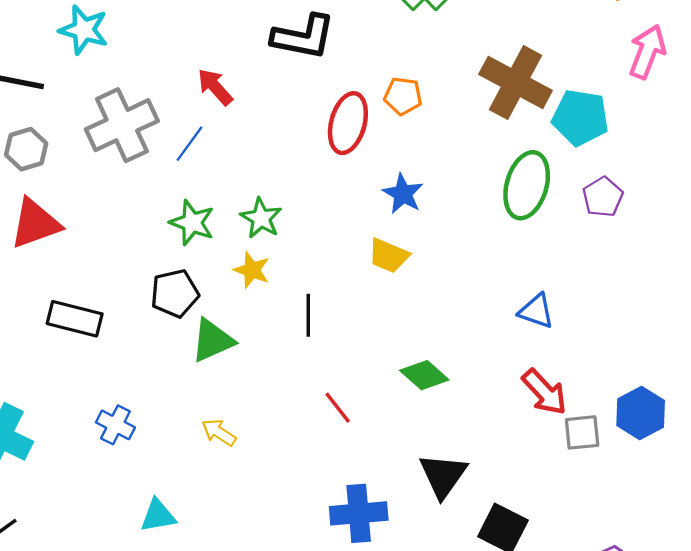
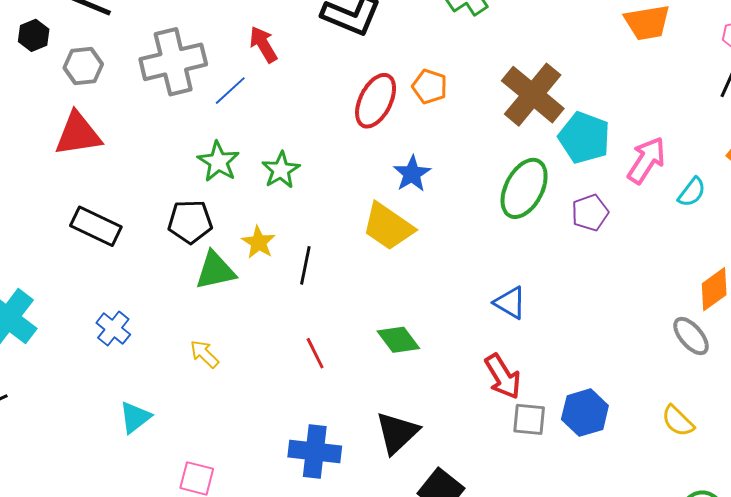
pink arrow: (647, 52) -> (646, 160), moved
yellow trapezoid: (389, 256) -> (388, 226), size x1.4
yellow star: (252, 270) -> (259, 242), moved
cyan triangle: (158, 516) -> (135, 417), turned -39

